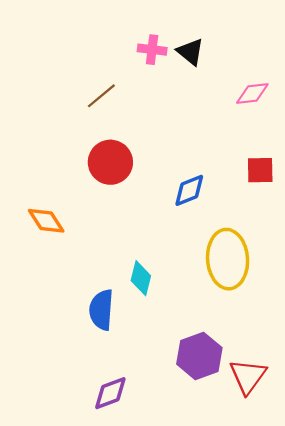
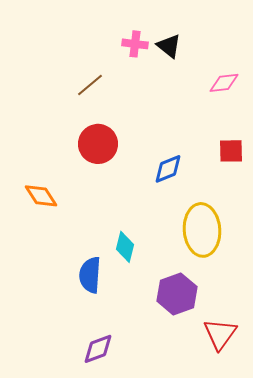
purple hexagon: (199, 356) -> (177, 294), moved

